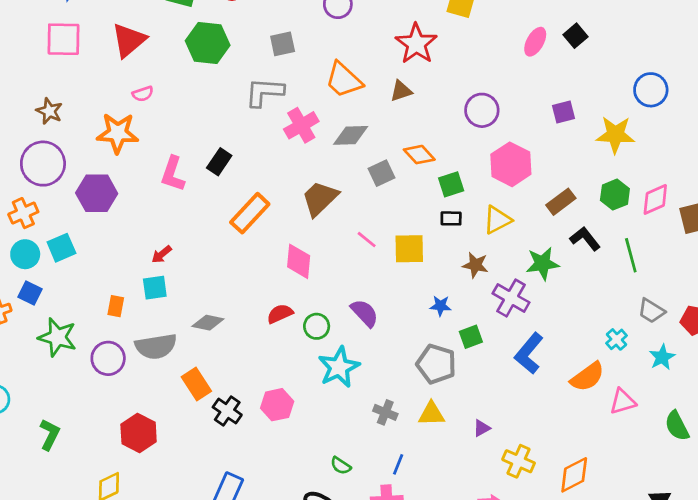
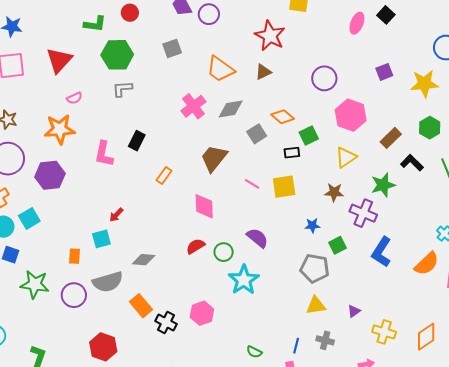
gray L-shape: (264, 92) -> (122, 89), moved, size x0.7
orange rectangle: (250, 213) -> (164, 175), size x0.6
black rectangle: (451, 218) -> (292, 153), moved
red arrow: (162, 254) -> (116, 215), moved
gray cross: (385, 412) -> (325, 340), moved

